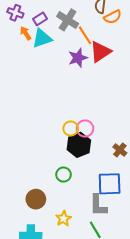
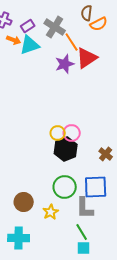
orange arrow: (26, 33) -> (14, 40), turned 144
green circle: (63, 175) -> (65, 187), moved, size x1.5
yellow star: (63, 219) -> (51, 212), moved

